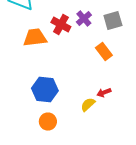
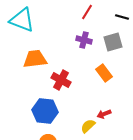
purple cross: (84, 19) -> (84, 40), turned -35
red cross: (61, 25) -> (61, 80), moved

